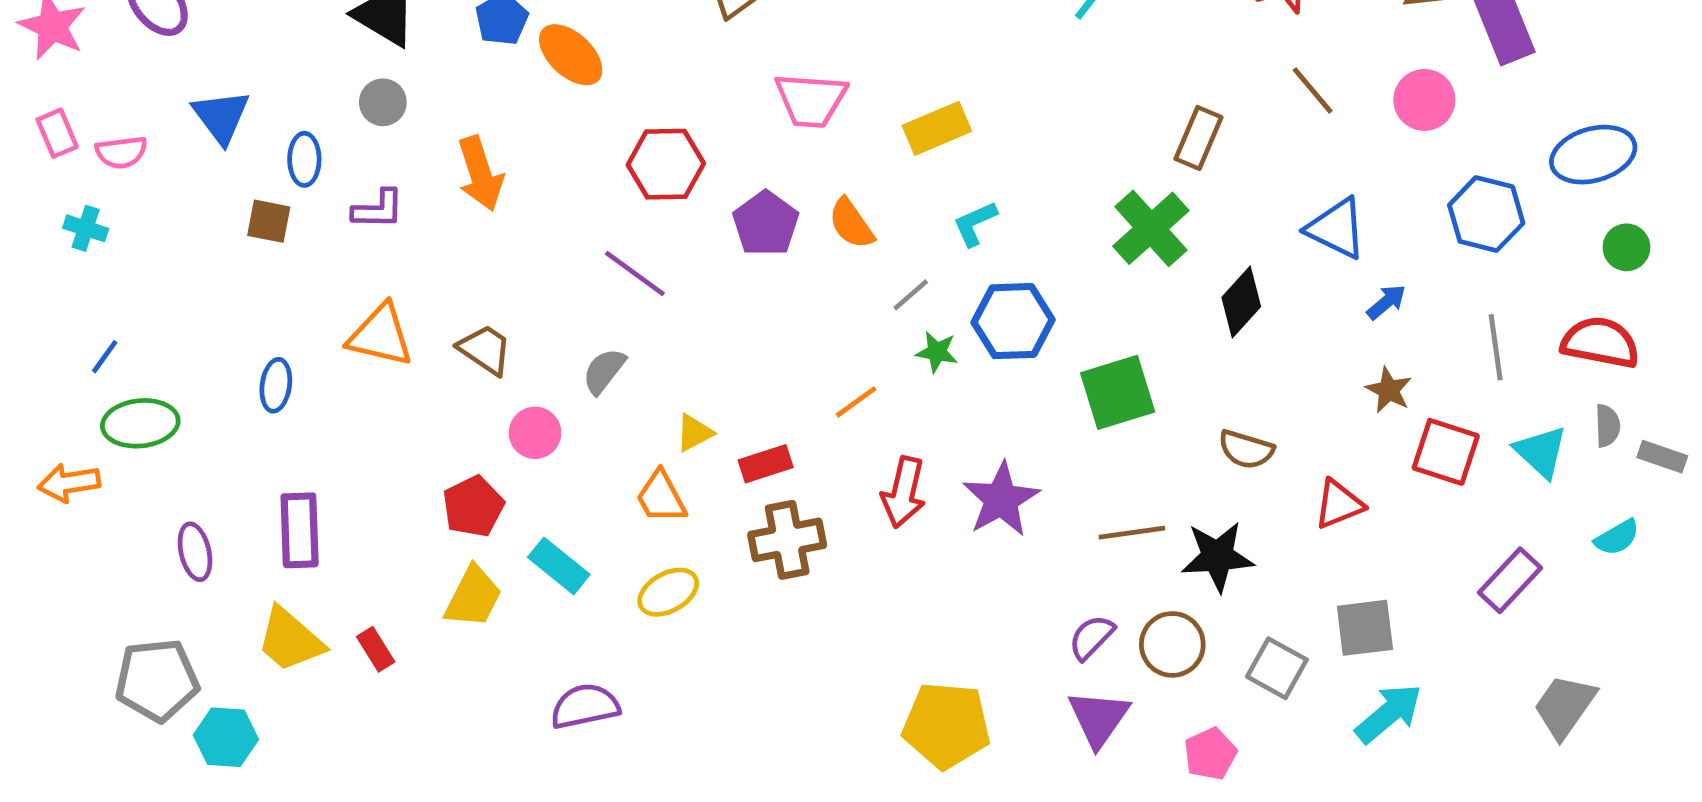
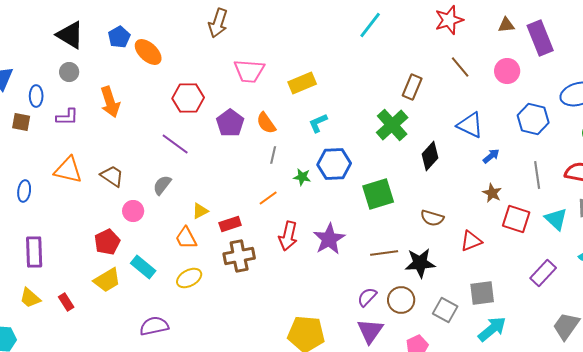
gray line: (911, 295) -> (273, 155), moved, turned -36
yellow trapezoid: (473, 597) -> (107, 280), turned 32
yellow trapezoid: (290, 640) -> (30, 298), size x0.7

